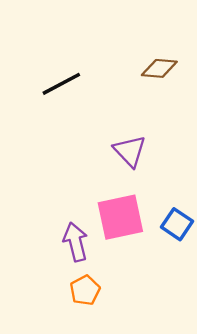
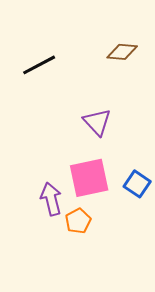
orange pentagon: (85, 290) -> (78, 221), moved

